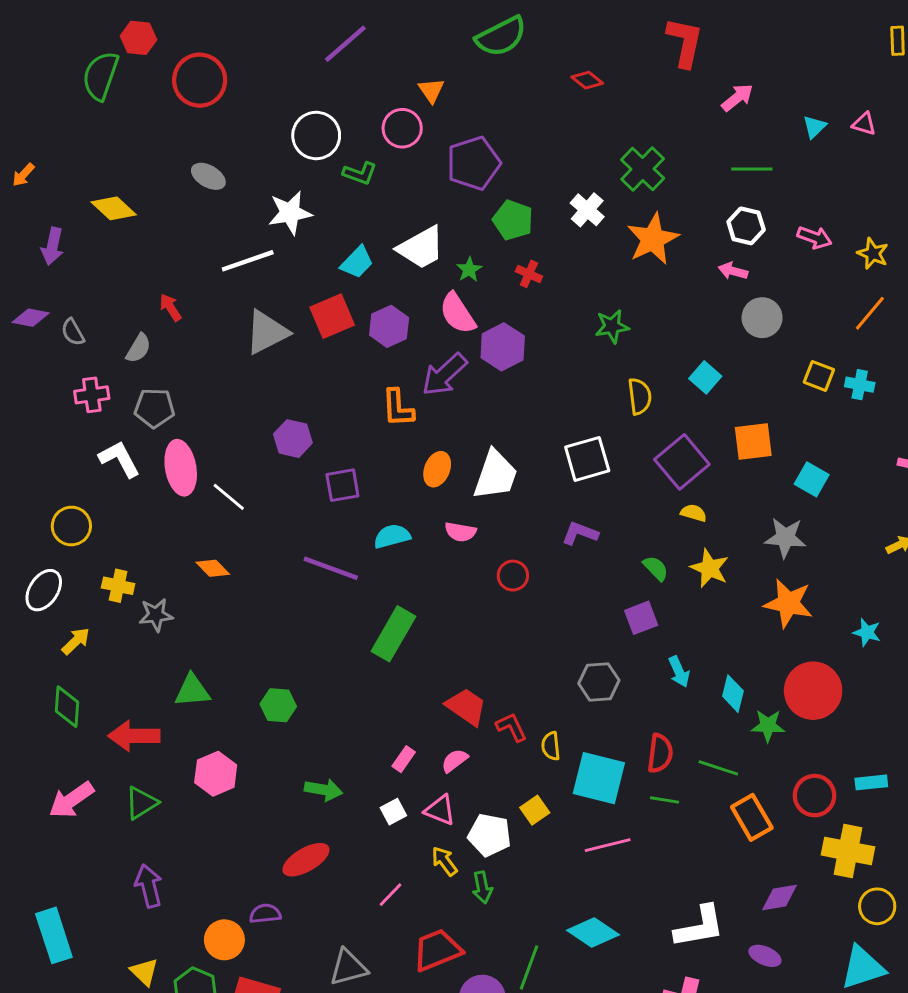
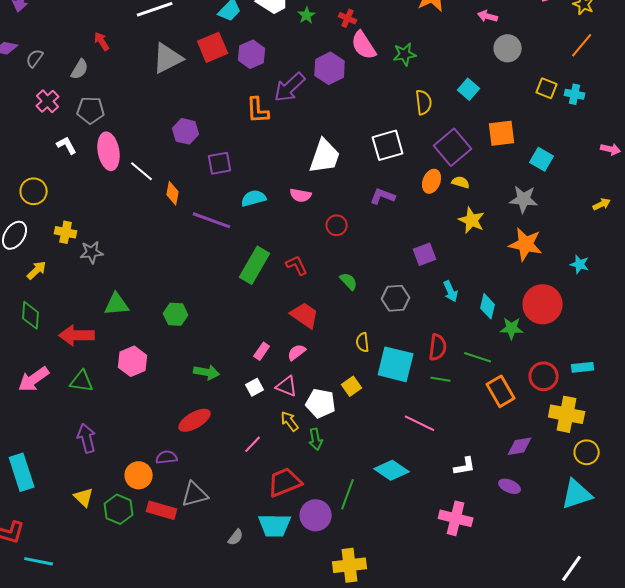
pink semicircle: (458, 313) -> (364, 45), moved
gray semicircle: (73, 332) -> (35, 58), turned 66
pink cross: (92, 395) -> (48, 101), turned -35
white L-shape: (119, 459) -> (67, 145), size x0.7
orange ellipse: (437, 469) -> (432, 181), moved
orange diamond: (213, 568) -> (173, 193), moved, turned 55
green semicircle: (656, 568) -> (349, 281), moved
red L-shape: (511, 727) -> (297, 265), moved
green triangle: (141, 803) -> (82, 381), turned 40
pink line: (608, 845) -> (420, 423), moved, turned 40
white L-shape: (699, 927) -> (465, 466), size x0.6
gray triangle: (348, 968) -> (195, 494), moved

